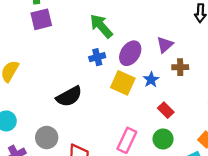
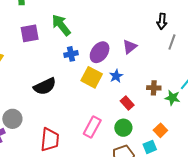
purple square: (41, 19) -> (30, 33), moved
green arrow: (101, 26) -> (61, 25), moved
brown cross: (180, 67) -> (154, 88), moved
gray circle: (47, 138) -> (12, 119), moved

